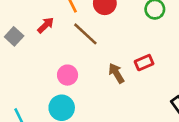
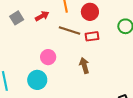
brown line: (85, 34) -> (70, 30), turned -40
red rectangle: (144, 63) -> (92, 36), moved

